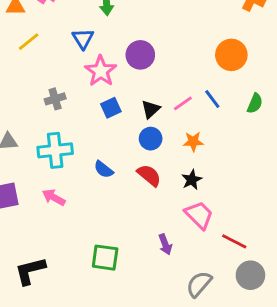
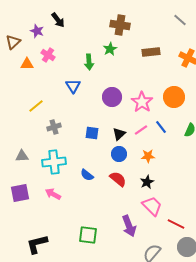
yellow line: (29, 42) -> (36, 106), moved
pink star: (101, 71) -> (142, 102), moved
blue square: (111, 108) -> (92, 133), turned 32
purple arrow: (165, 244) -> (129, 226), size x1.5

